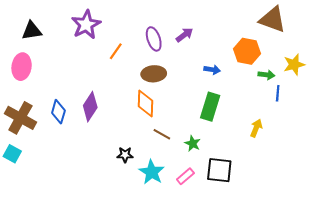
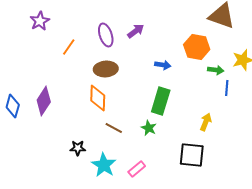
purple star: (86, 25) -> (40, 21), size x0.7
green star: (193, 143) -> (149, 128), moved
black square: (219, 170) -> (192, 155), moved

